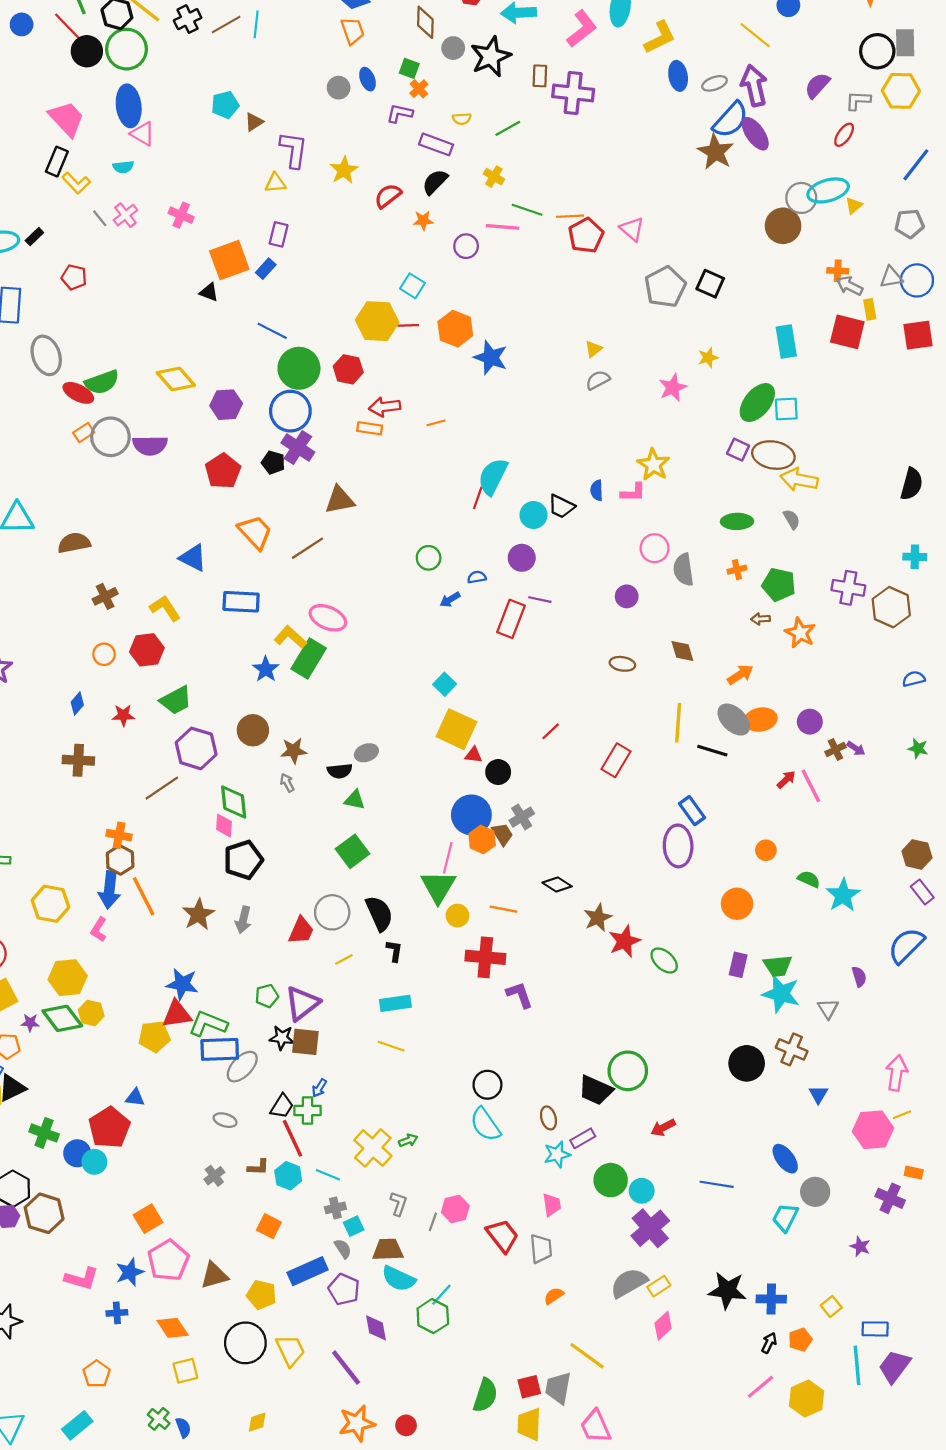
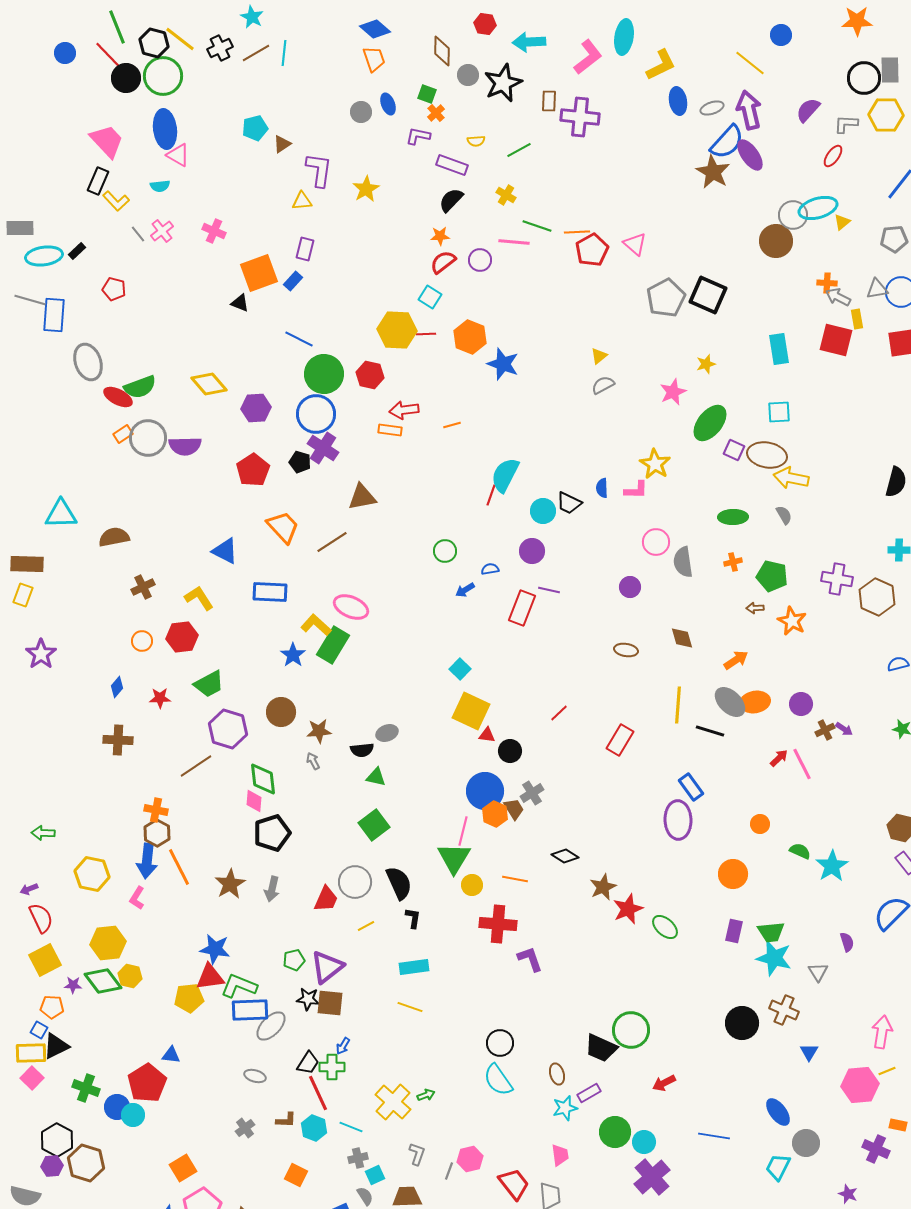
red semicircle: (388, 196) -> (443, 262), moved
black square: (710, 284) -> (708, 295), size x1.4
green ellipse: (757, 403) -> (710, 423), moved

